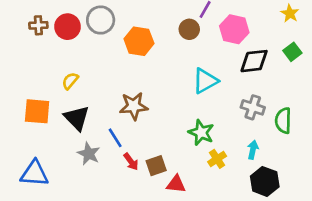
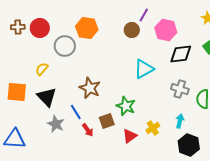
gray circle: (101, 20) -> (65, 46), moved
orange hexagon: (139, 41) -> (87, 28), moved
brown star: (134, 106) -> (90, 88), turned 30
green star: (201, 132) -> (126, 106), moved
brown square: (156, 166) -> (107, 121), moved
red triangle: (176, 184) -> (130, 136), moved, turned -42

